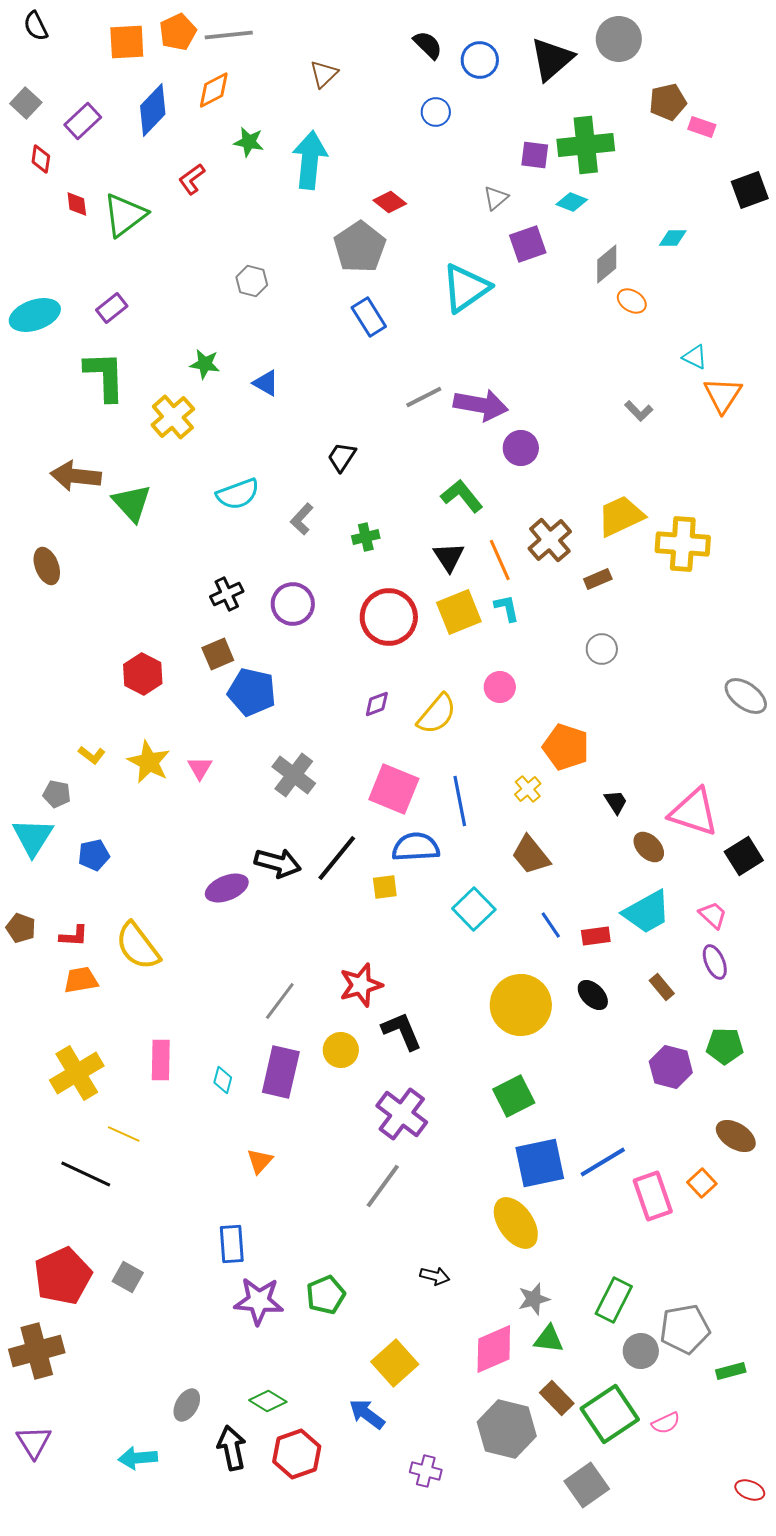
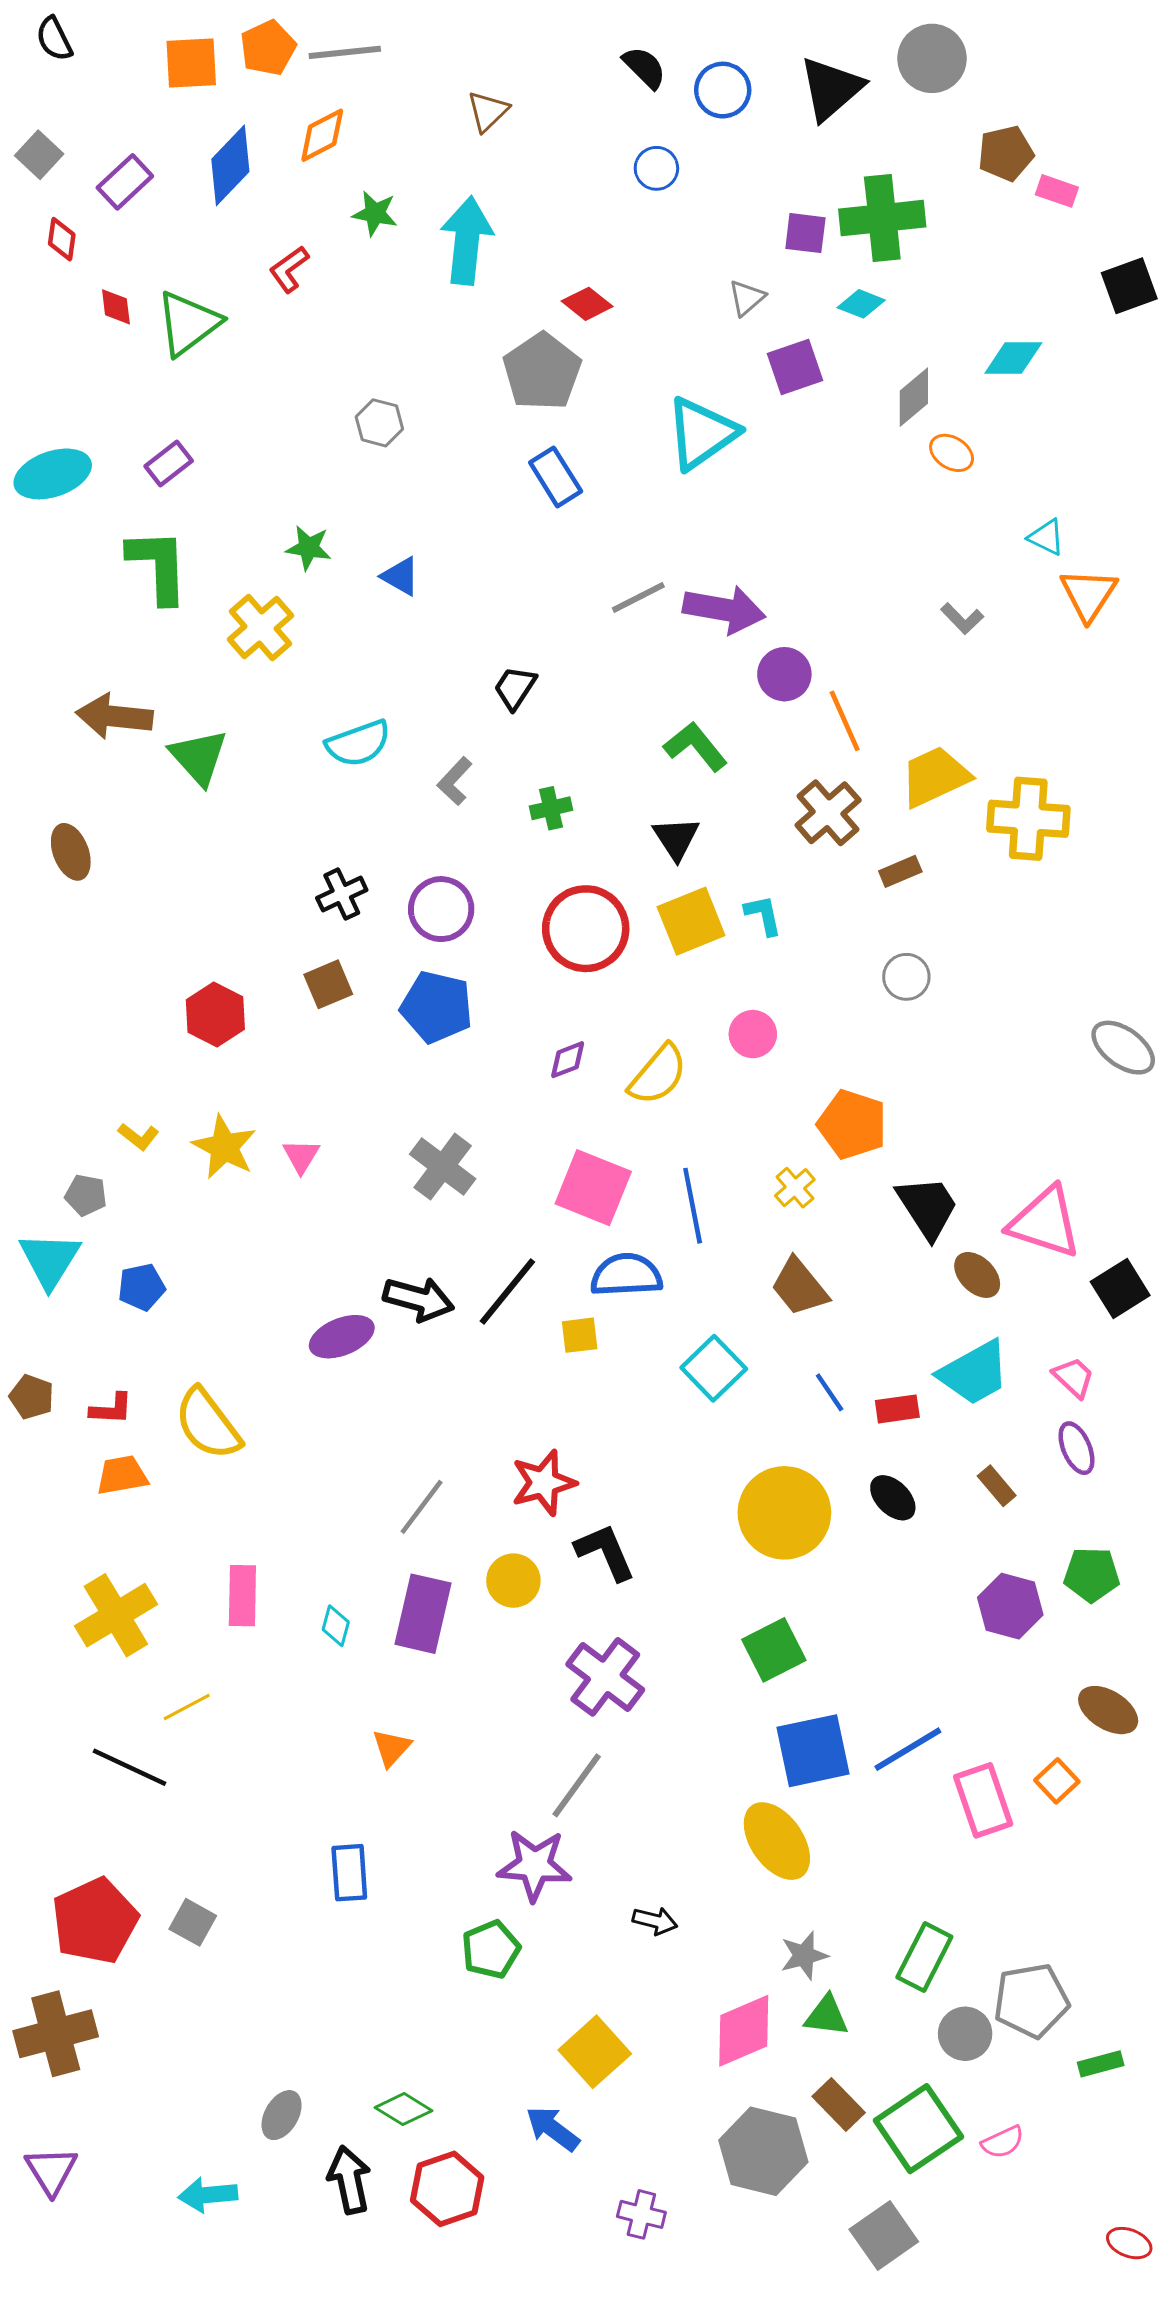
cyan diamond: (673, 238) -> (1013, 358), size x1.4
orange line: (500, 560) -> (845, 721), moved
blue pentagon: (252, 692) -> (437, 1007), moved
black trapezoid: (616, 802) -> (927, 1207), size x1.8
yellow line: (124, 1134) -> (187, 1707), turned -52
purple star: (259, 1301) -> (534, 1865), moved

